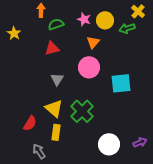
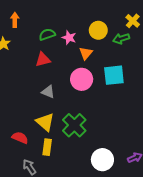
orange arrow: (41, 10) -> (15, 20), moved
pink star: (84, 19) -> (69, 38), moved
gray triangle: (57, 79) -> (48, 92), turned -40
cyan square: (121, 83) -> (114, 75), moved
red semicircle: (30, 123) -> (20, 138), turned -98

